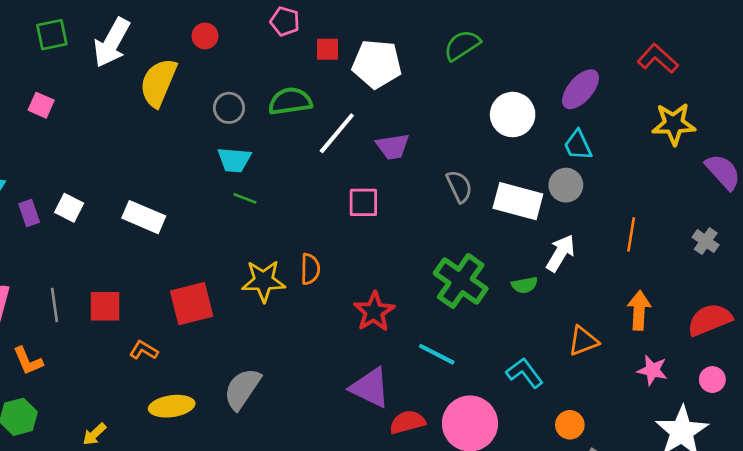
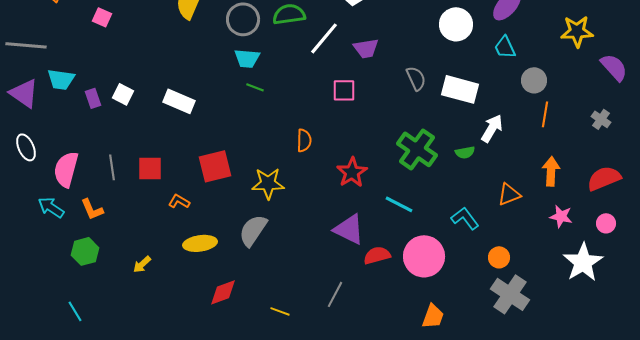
gray circle: (229, 108) -> (243, 19), size x1.4
gray circle: (566, 185) -> (534, 80), moved
yellow star: (264, 281) -> (268, 183), moved

